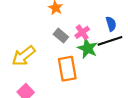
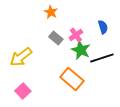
black line: (110, 41) -> (102, 58), moved
orange rectangle: (67, 69) -> (72, 79), moved, turned -40

